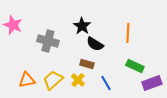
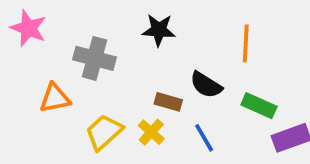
black star: (82, 26) -> (159, 30), turned -30
black semicircle: (95, 44) -> (206, 85), moved
orange triangle: (27, 80) -> (55, 98), moved

